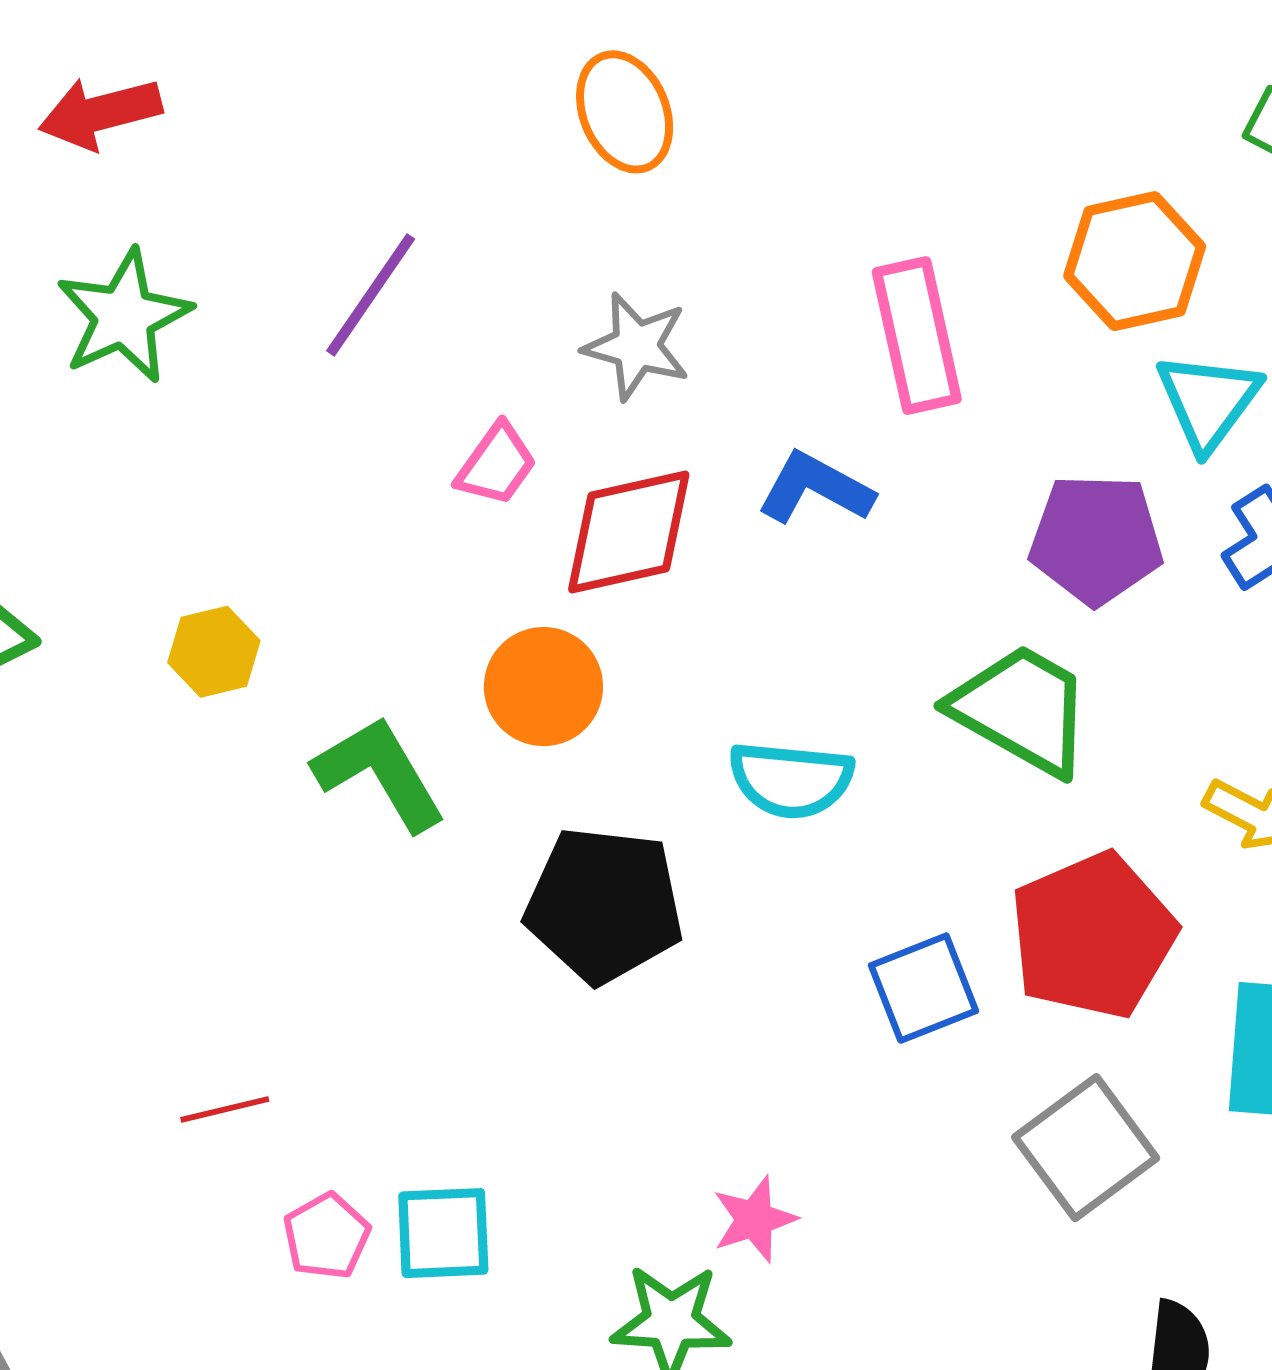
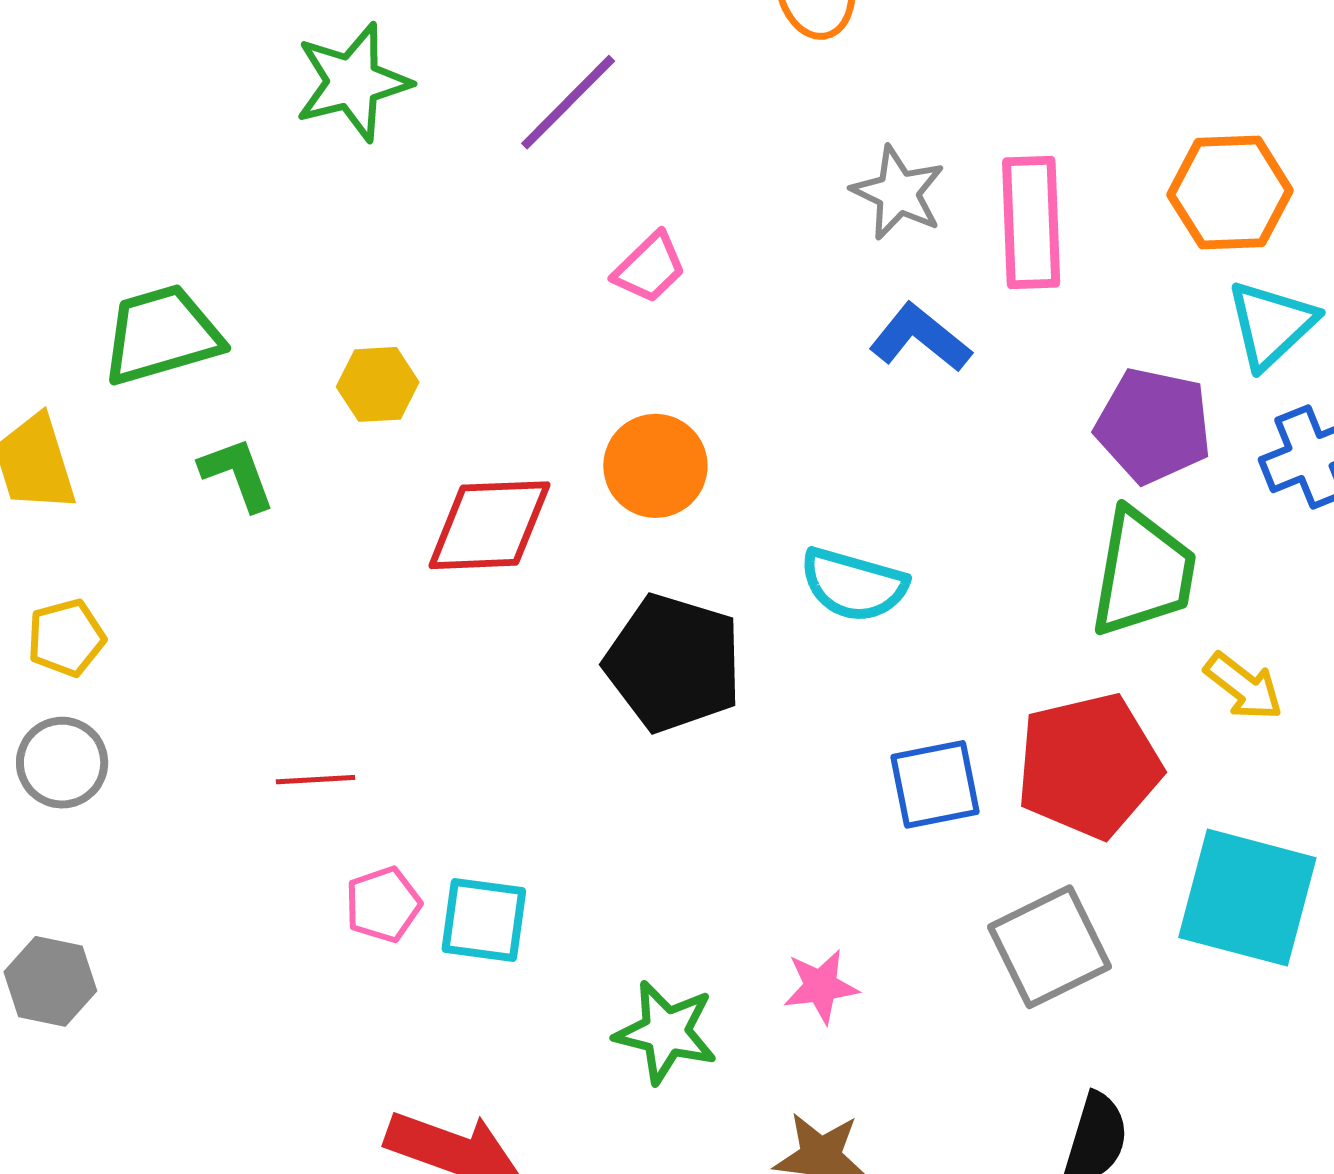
gray star: (636, 346) -> (898, 193), moved
red diamond: (629, 532) -> (489, 525), moved
green trapezoid: (1022, 710) -> (1143, 573), moved, turned 60
green L-shape: (380, 773) -> (237, 474), moved, size x0.7
pink star: (754, 1219) -> (821, 986), moved

